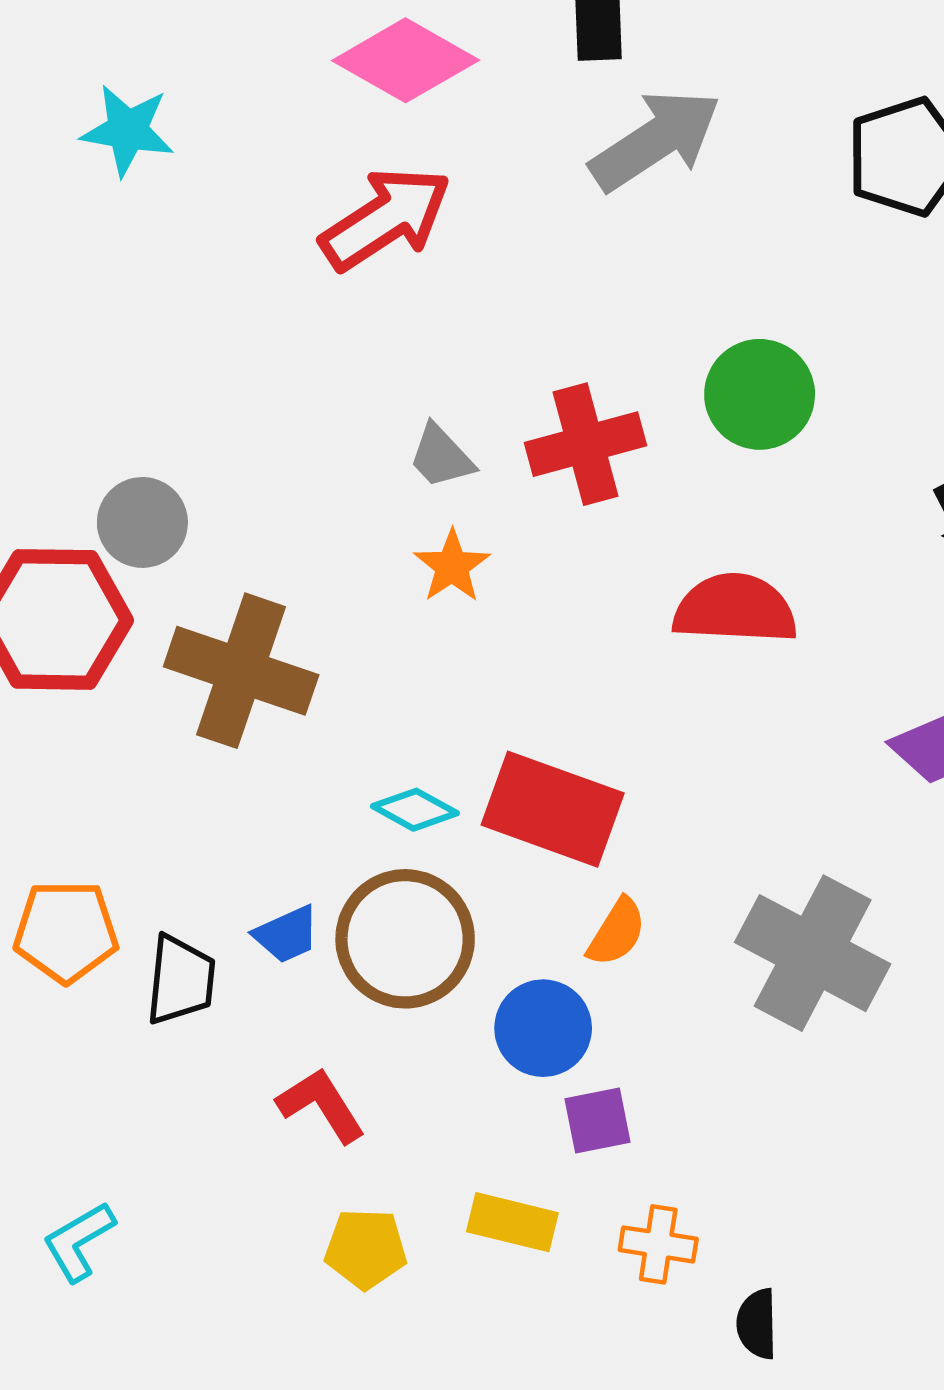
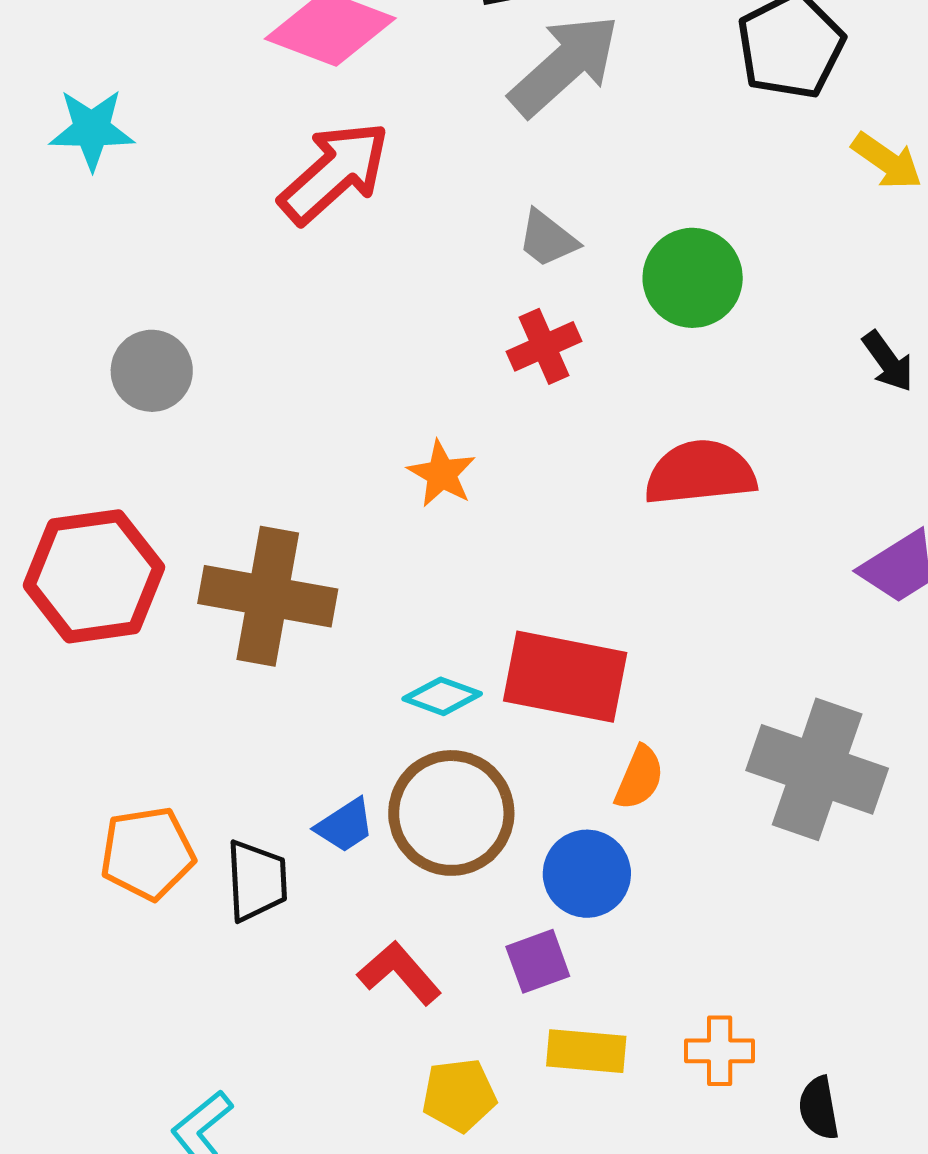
red cross: (585, 444) -> (544, 346), size x0.7
gray trapezoid: (441, 456) -> (547, 239), moved
gray circle: (142, 522) -> (152, 371), moved
purple square: (598, 1120) -> (538, 961), moved

